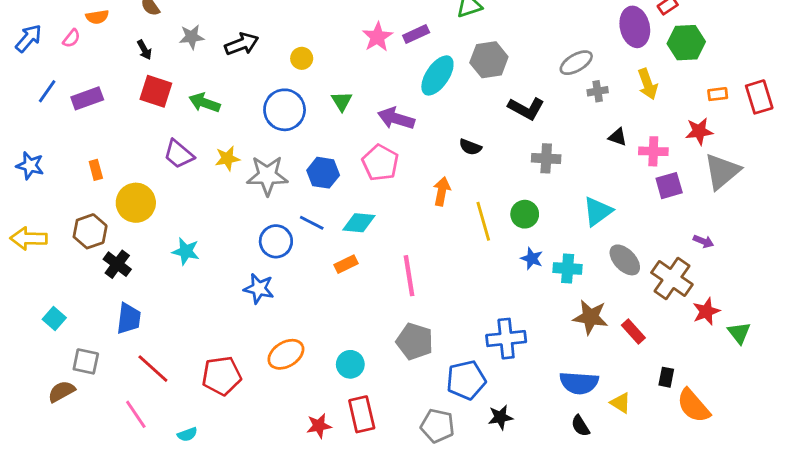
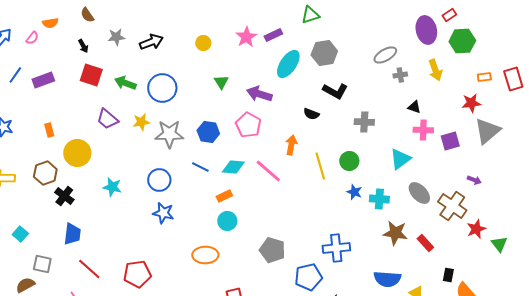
yellow circle: (302, 58) -> (203, 43), moved
black L-shape: (526, 108) -> (335, 91), moved
blue circle: (285, 110) -> (162, 88), moved
pink cross: (653, 151) -> (423, 130), moved
blue circle: (276, 241) -> (159, 180), moved
pink line: (409, 276) -> (268, 171), moved, turned -40
orange ellipse: (286, 354) -> (205, 255), moved, turned 30
cyan circle: (350, 364) -> (227, 221), moved

